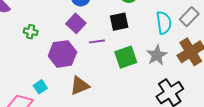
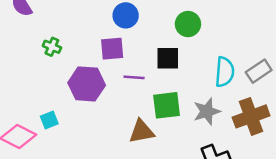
purple square: (76, 23) -> (112, 49), turned 30
brown triangle: (80, 86) -> (142, 131), moved

